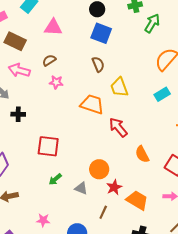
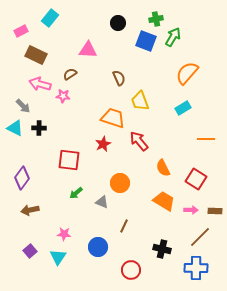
pink triangle: (53, 27) -> (88, 50), moved
blue square: (101, 33) -> (146, 41), moved
pink star: (56, 82) -> (63, 96), moved
red star: (114, 187) -> (103, 144), moved
orange trapezoid: (137, 200) -> (164, 201), moved

